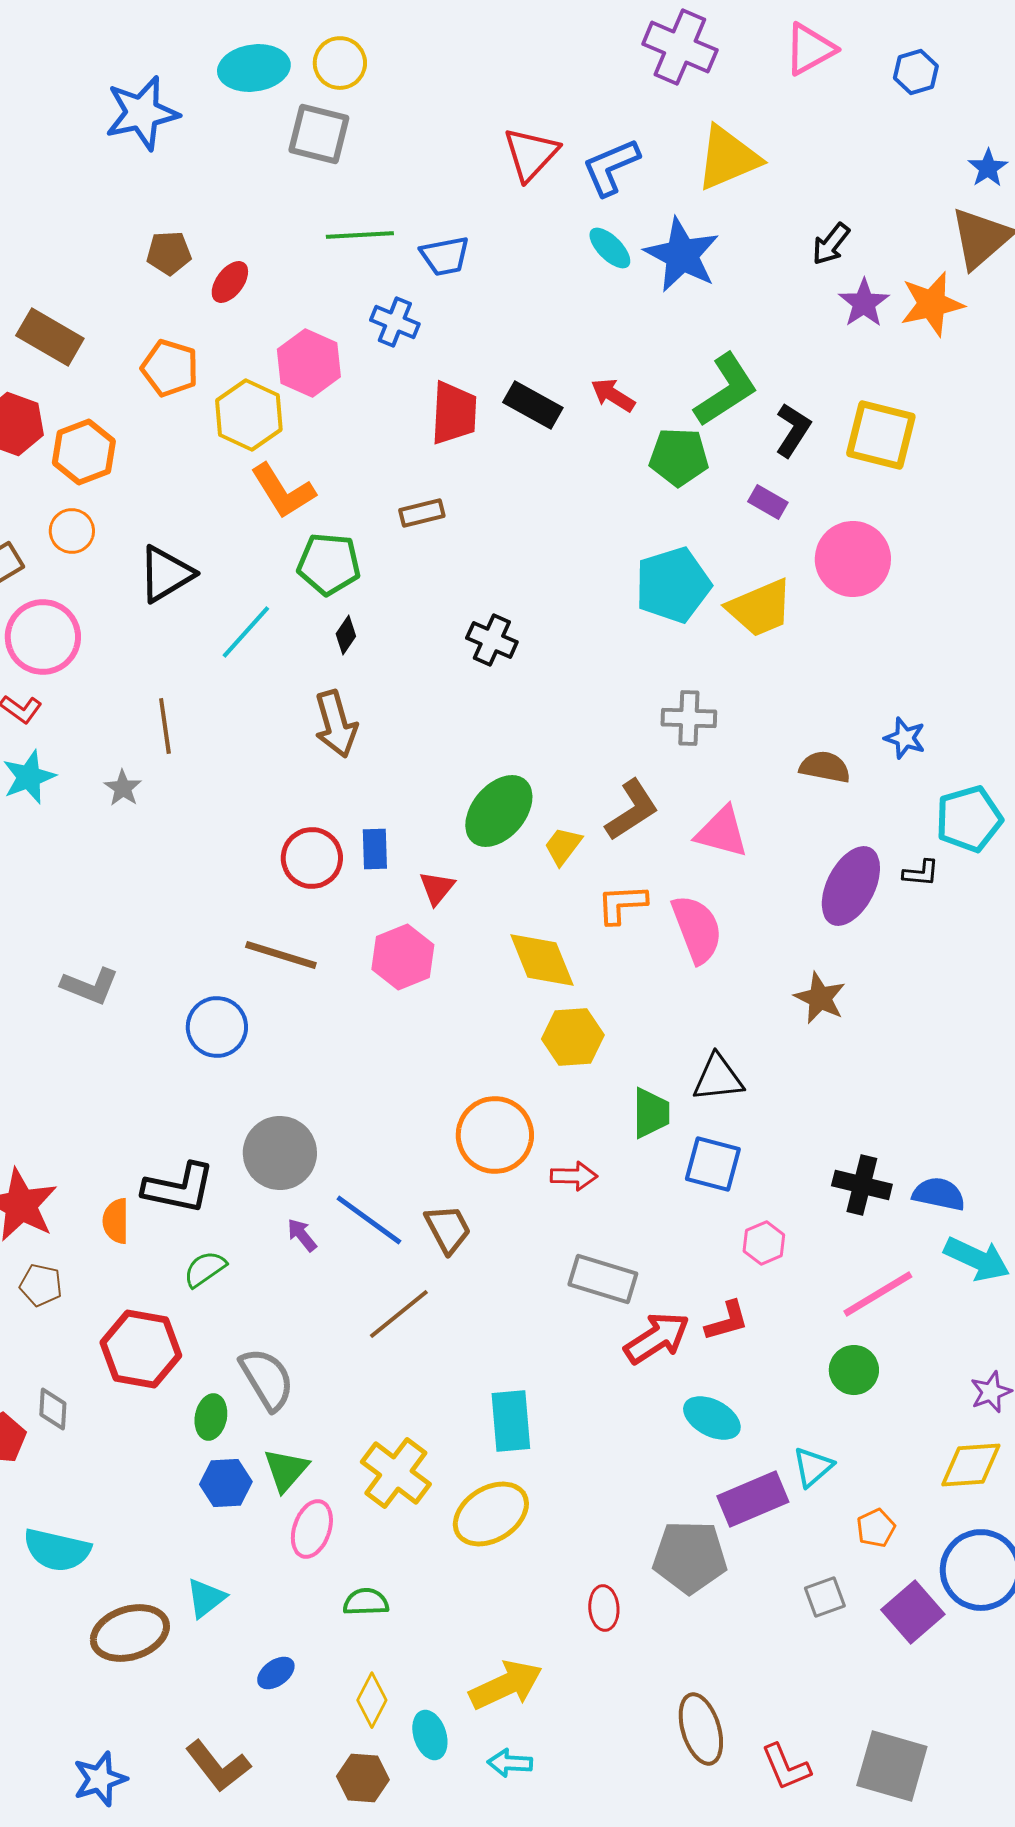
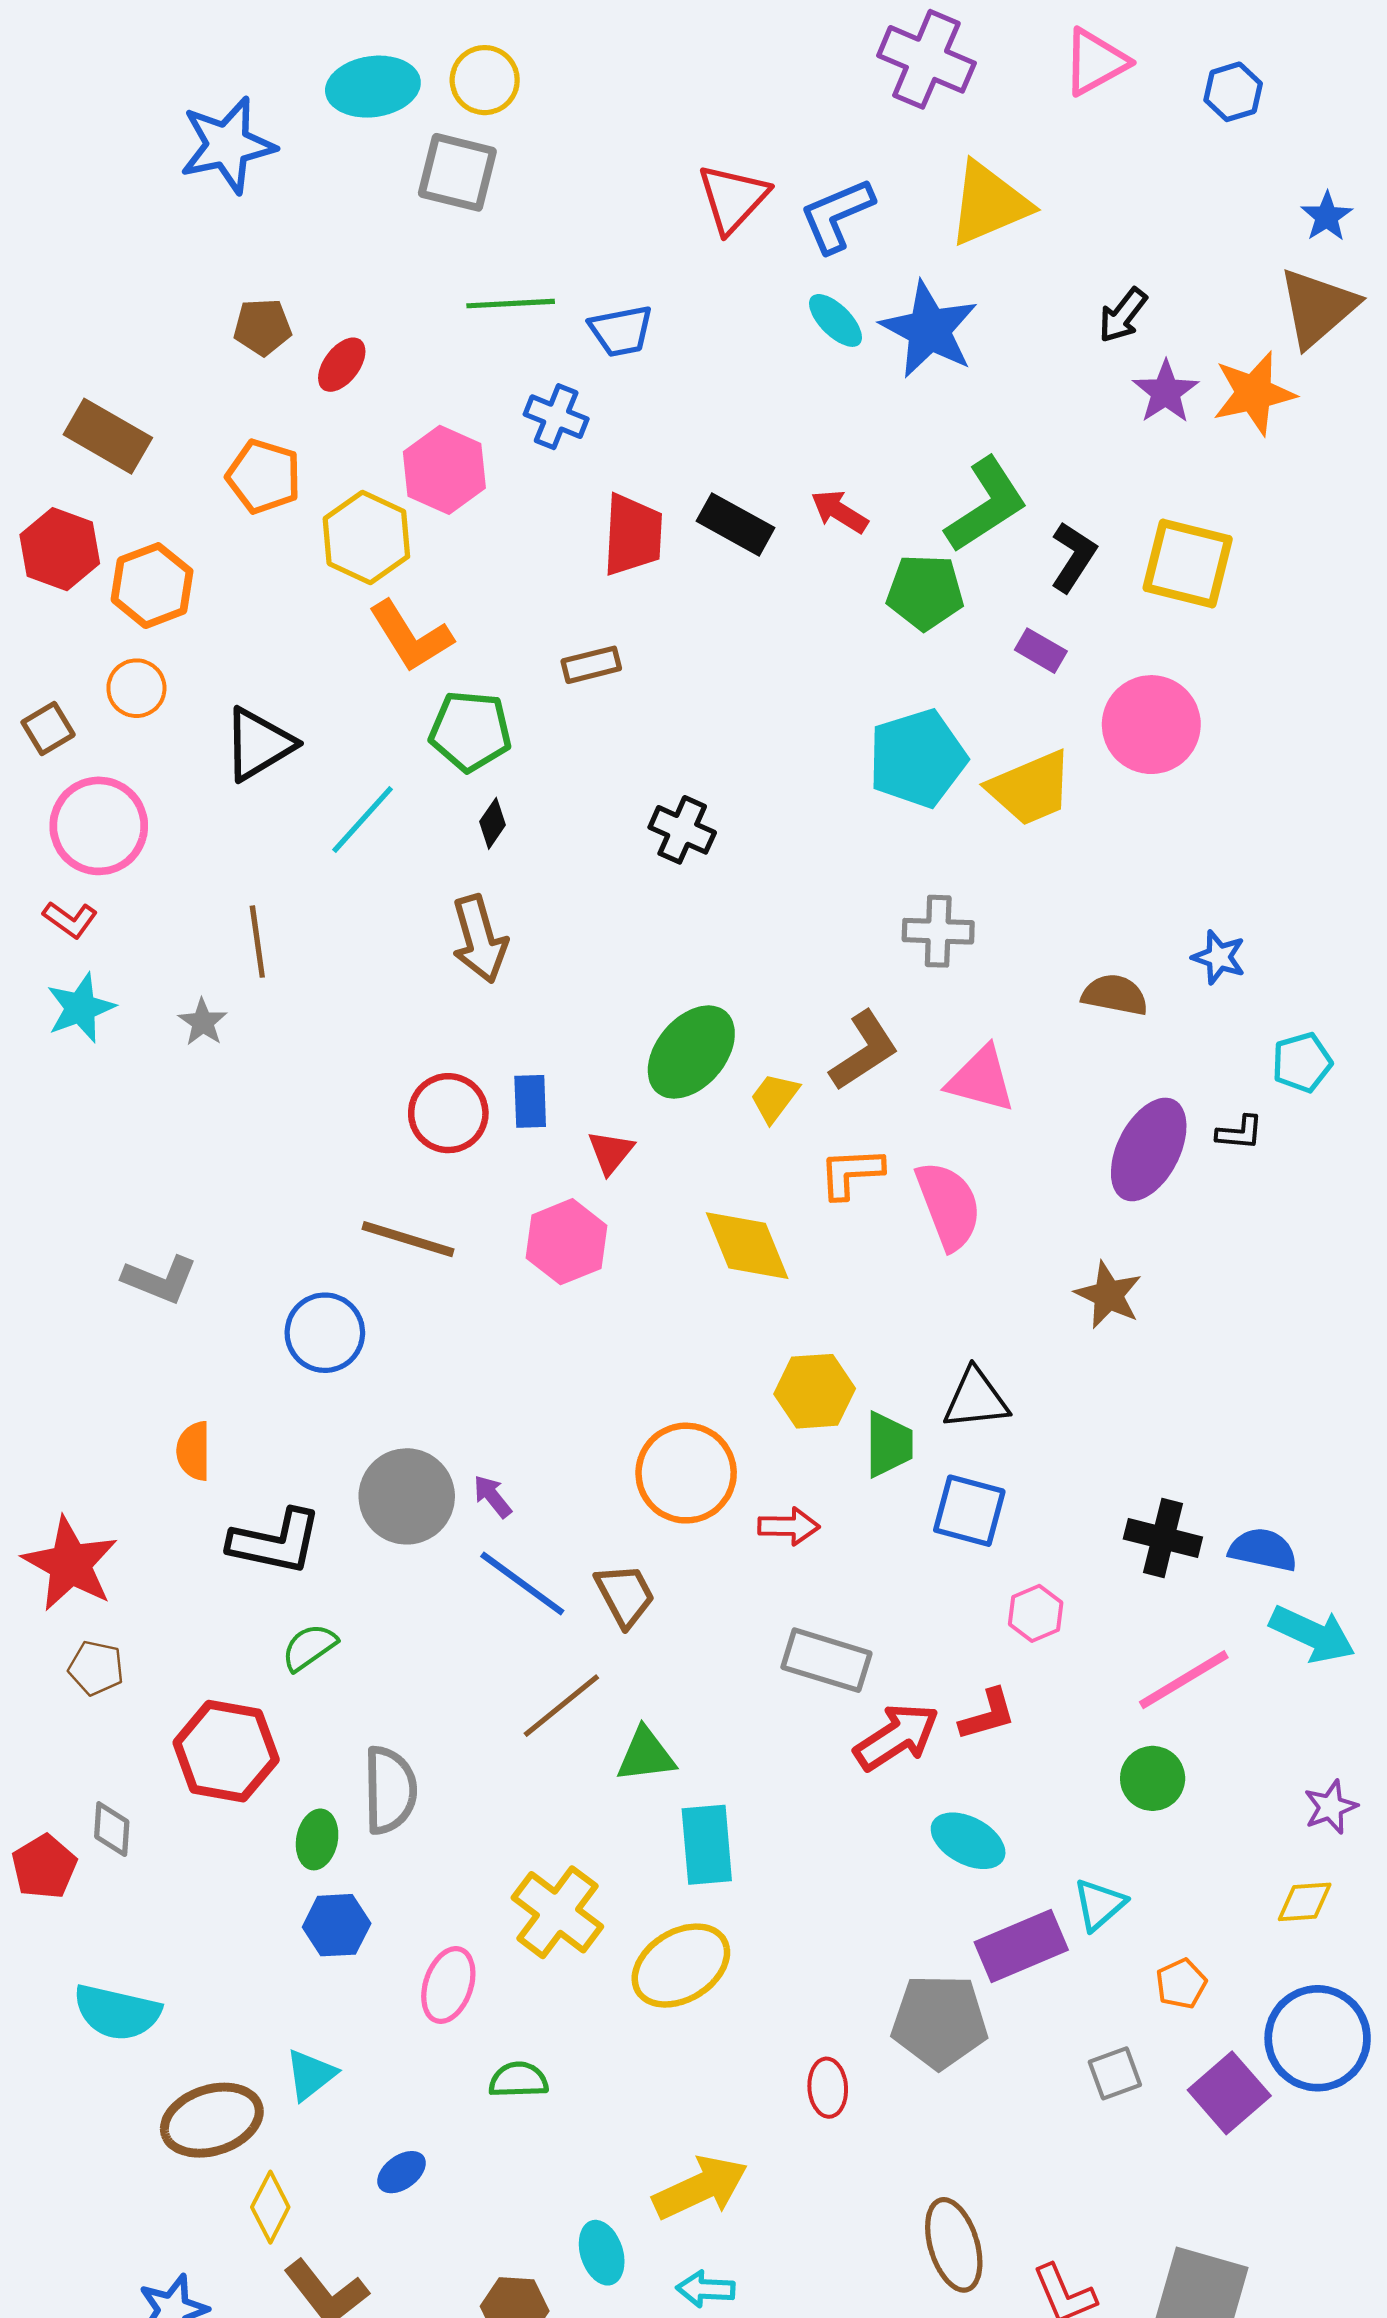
cyan pentagon: (969, 819) -> (1302, 1062), size x0.7
yellow hexagon: (573, 1037) -> (815, 1391), moved
orange semicircle: (116, 1221) -> (194, 1451), moved
purple arrow: (302, 1235) -> (492, 1496), moved
gray semicircle: (267, 1379) -> (390, 1790), turned 30
yellow diamond: (971, 1465) -> (1305, 1902), size x0.7
green triangle: (286, 1470) -> (646, 1755), moved, turned 42
yellow diamond: (372, 1700) -> (270, 2207), moved

